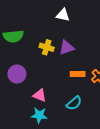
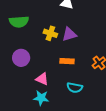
orange rectangle: (78, 74) -> (67, 61), moved
cyan semicircle: (74, 103) -> (75, 88), turned 49

